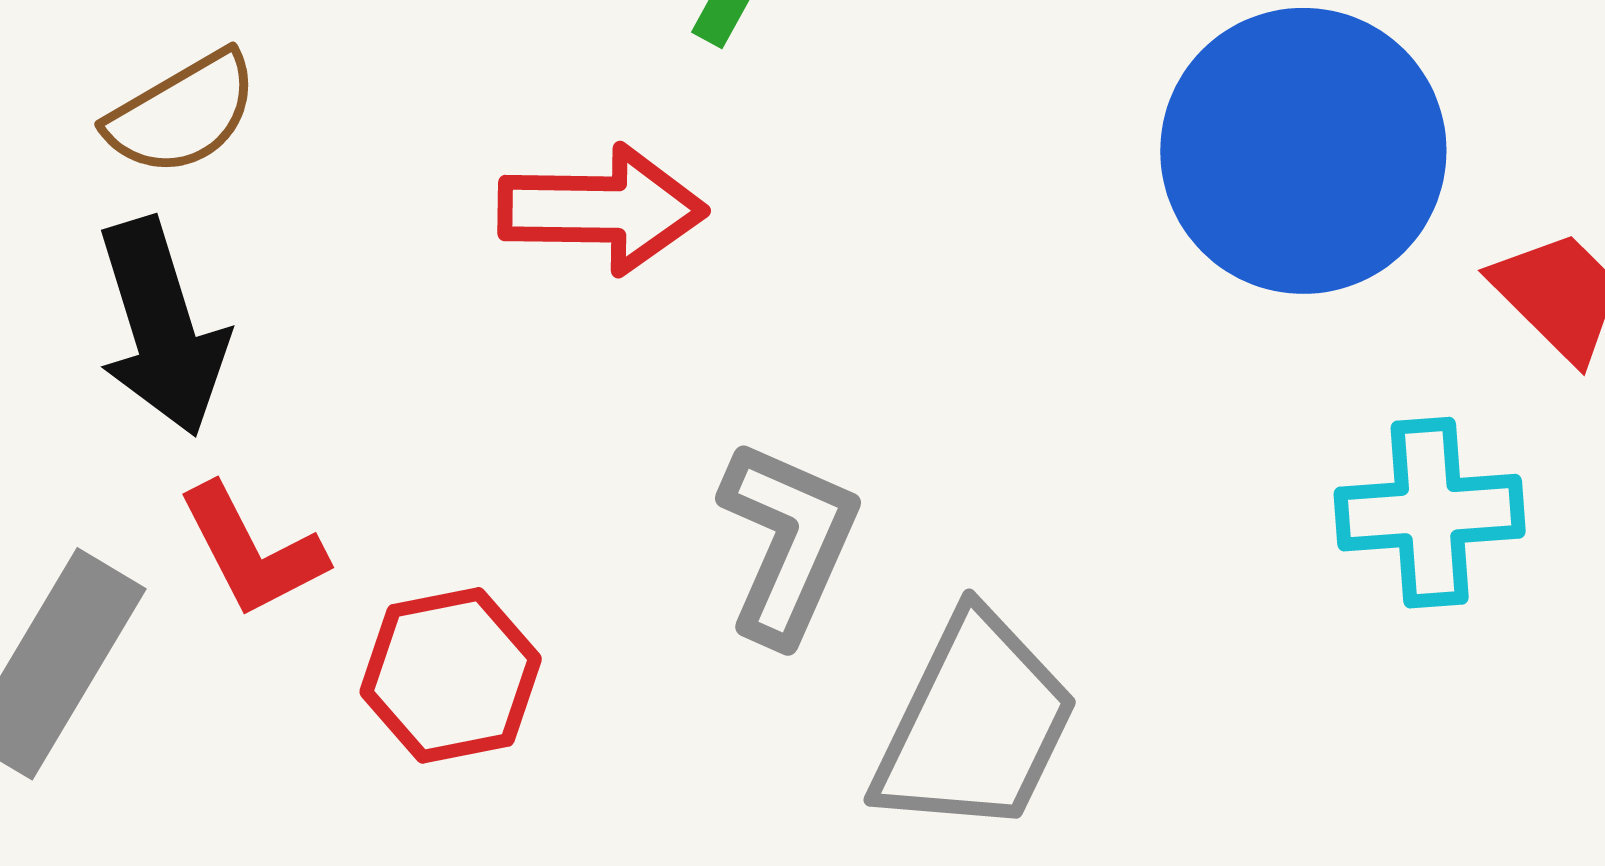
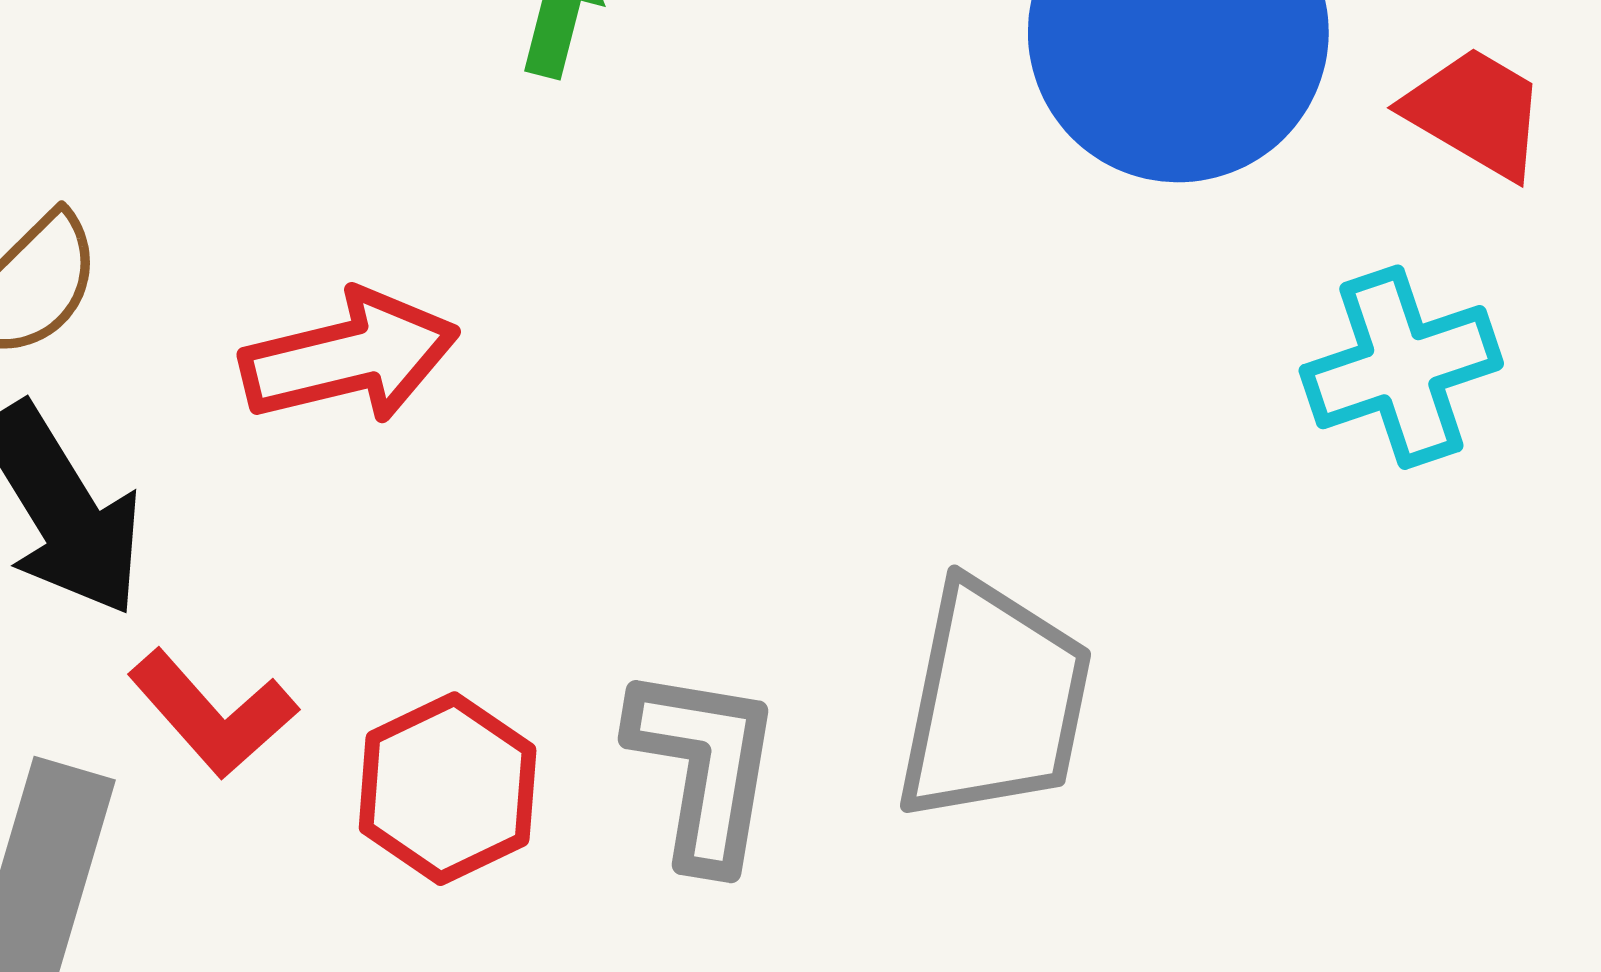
red arrow: (602, 209) -> (350, 357), moved
gray L-shape: (788, 542) -> (704, 767), moved

